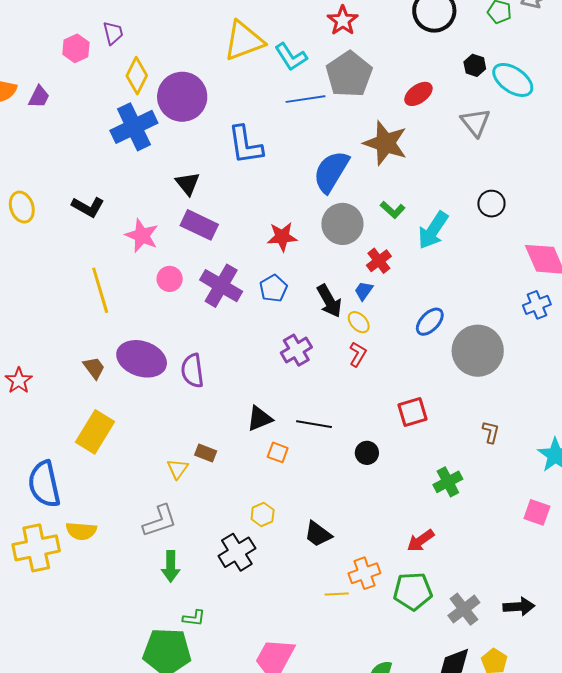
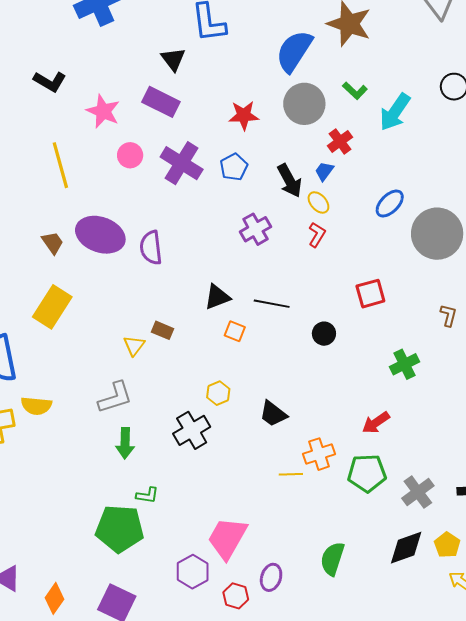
black triangle: (188, 184) -> (173, 59), moved

